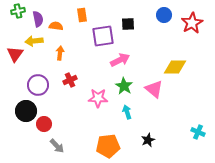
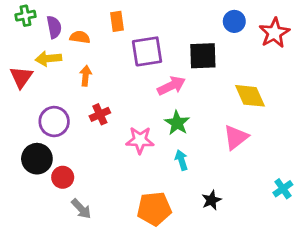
black square: (128, 24) -> (203, 56), moved, size x1.5
yellow diamond: (175, 67) -> (250, 96), turned 65
pink triangle: (154, 89) -> (236, 137), moved, turned 42
cyan cross: (198, 132) -> (283, 189), turned 32

